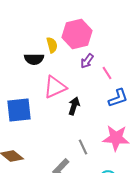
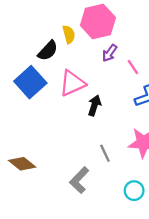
black semicircle: (34, 59) -> (48, 51), turned -48
blue square: (19, 110) -> (30, 82), moved, turned -36

